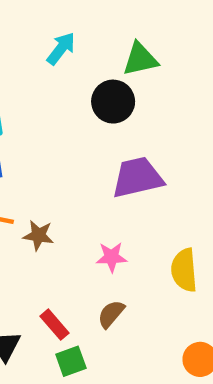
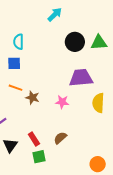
green triangle: (140, 59) -> (99, 43), moved
pink star: (111, 257) -> (62, 102), moved
yellow semicircle: (184, 270) -> (98, 103), moved

